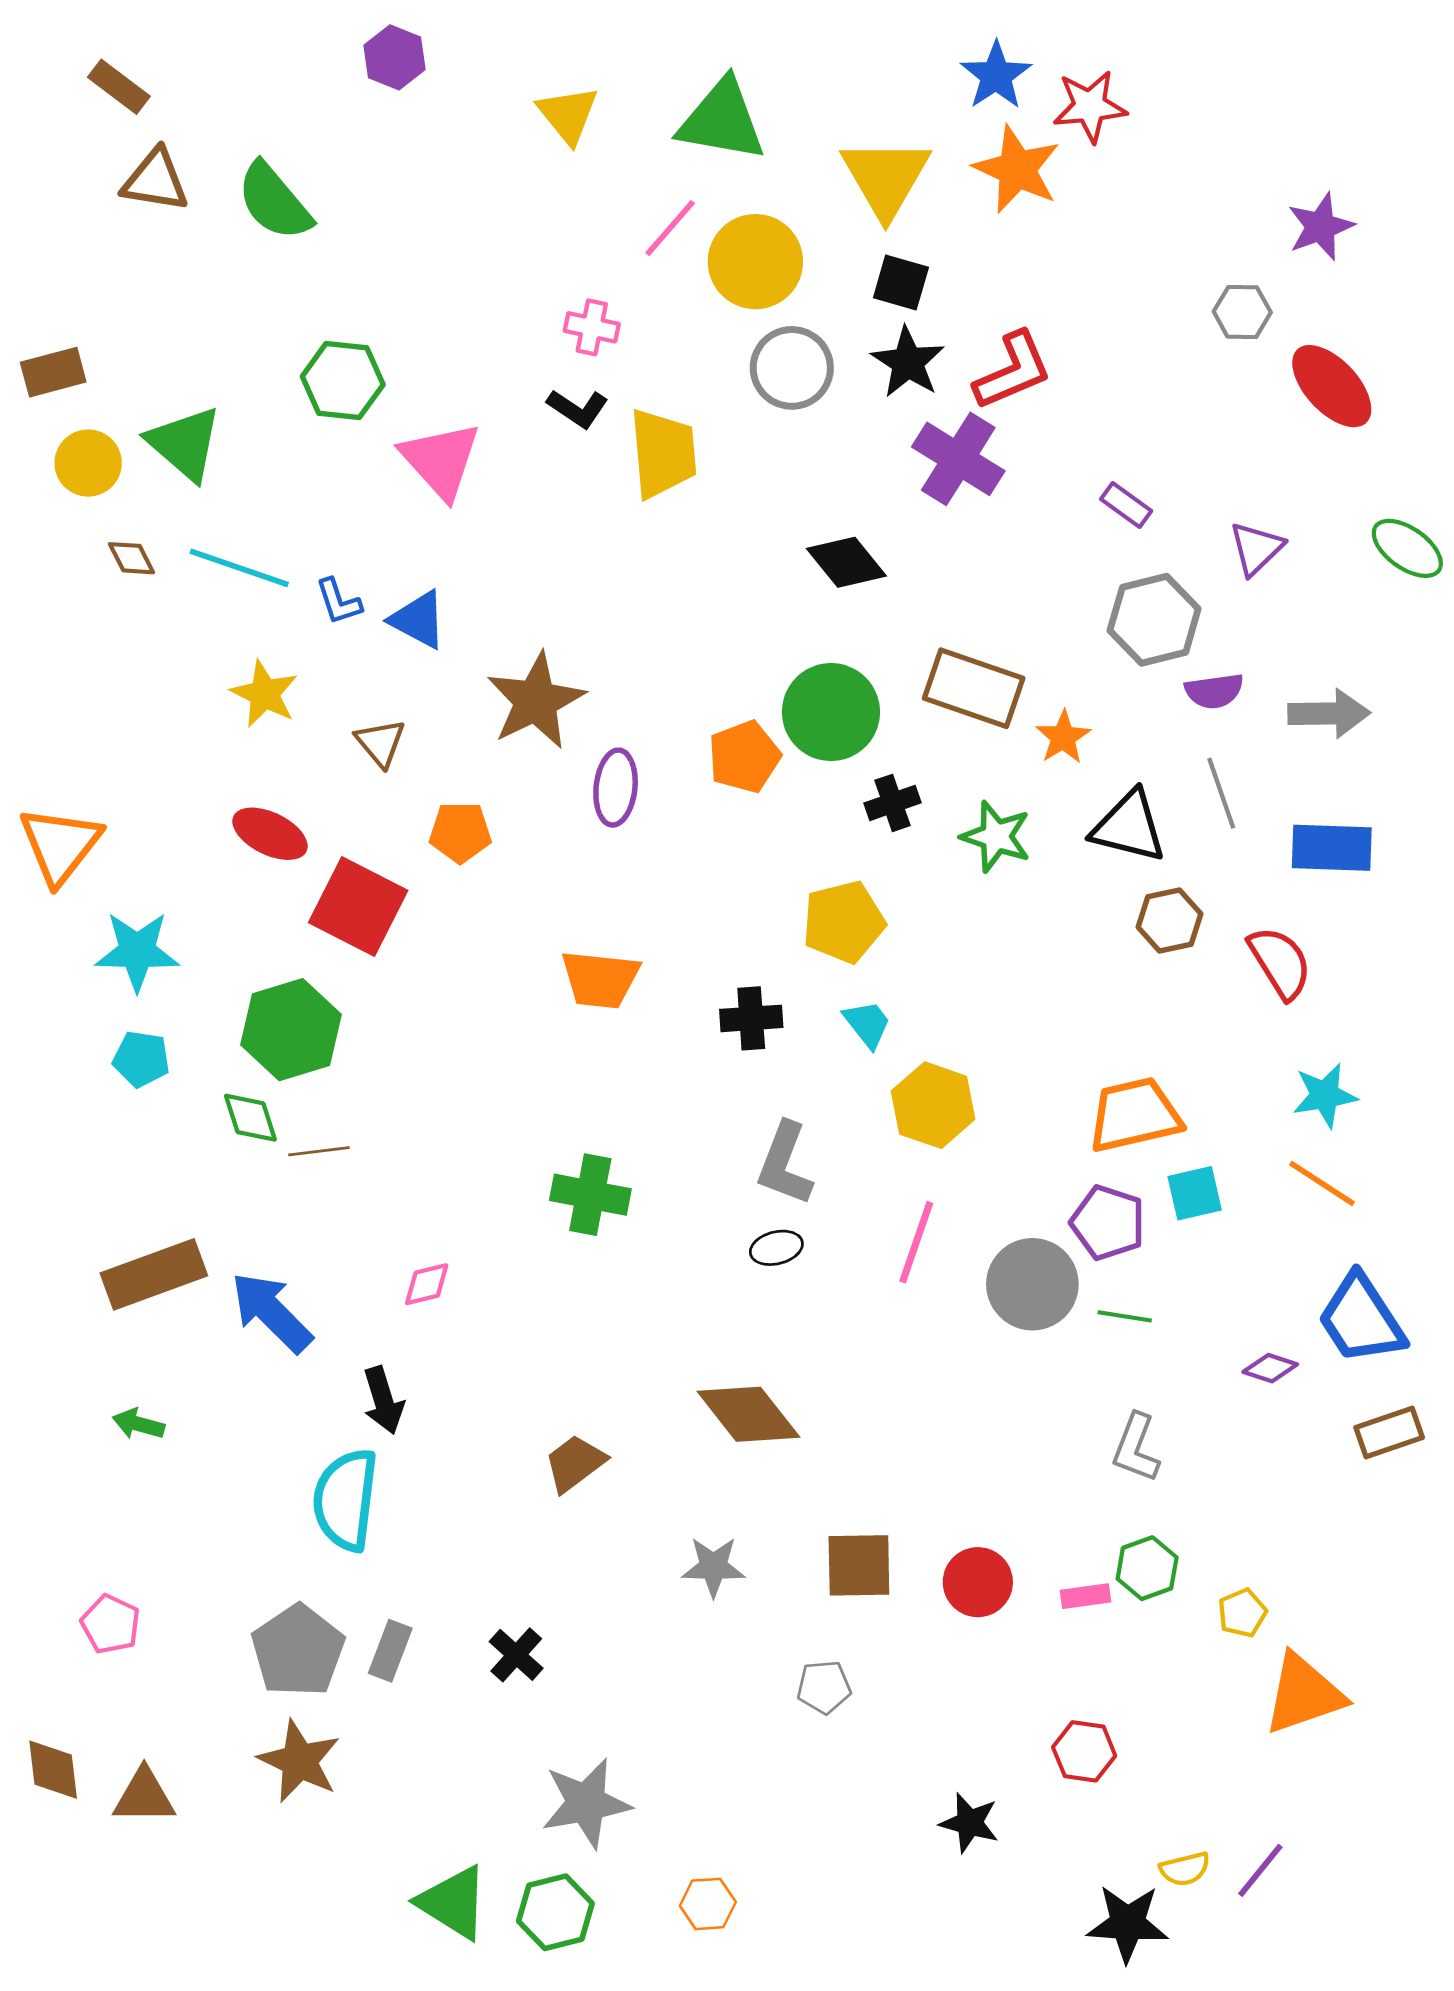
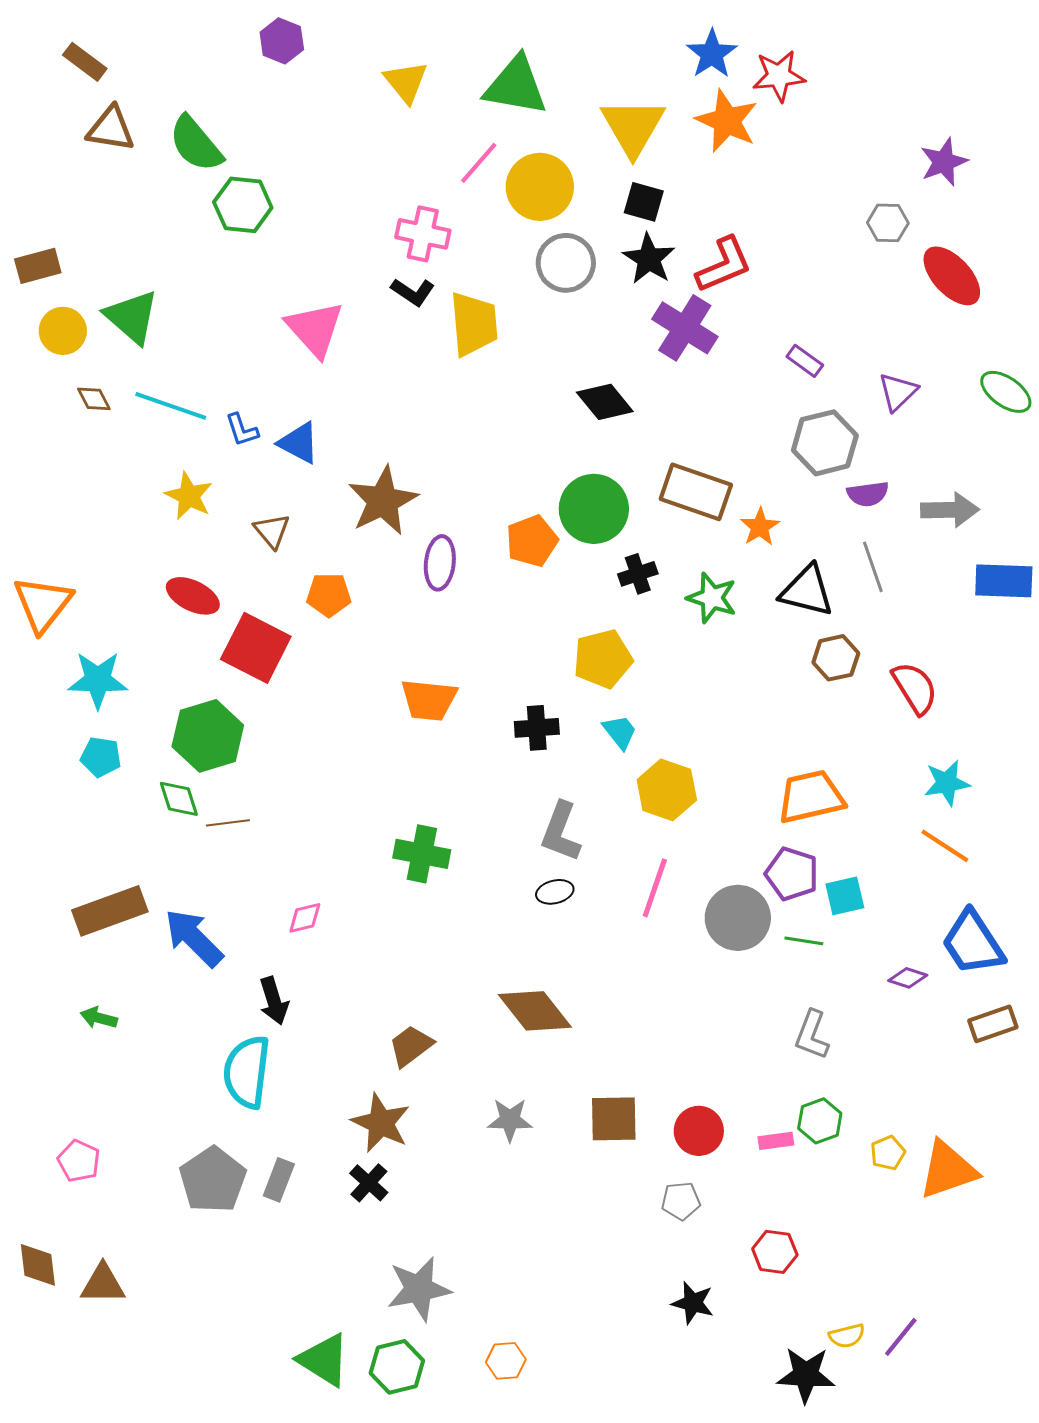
pink cross: (592, 327) -> (423, 234), size x1.4
green hexagon: (343, 381) -> (243, 205), moved
blue rectangle: (1332, 848) -> (1004, 581), moved
cyan square: (1195, 1193) -> (845, 896), moved
gray pentagon: (824, 1687) -> (681, 1201), moved
orange triangle: (1304, 1694) -> (948, 1170), moved
brown star: (299, 1761) -> (381, 1123), moved

